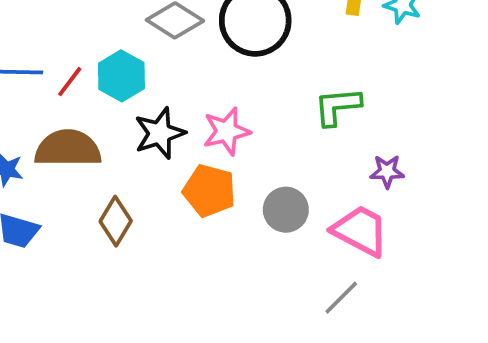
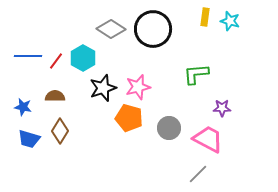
brown semicircle: (68, 149) -> (55, 96), size x0.6
brown diamond: (116, 221) -> (60, 131), moved

